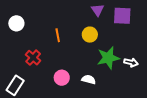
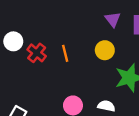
red cross: (33, 58) -> (37, 53), moved

